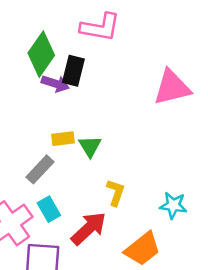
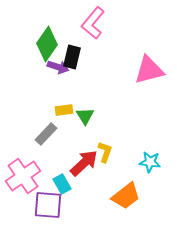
pink L-shape: (100, 27) -> (93, 23), turned 120
cyan rectangle: (49, 209) -> (62, 184), moved
red arrow: (89, 228) -> (84, 163), moved

